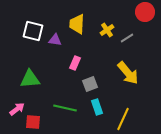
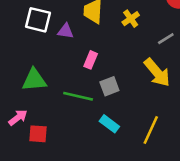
gray line: (127, 38) -> (166, 39), moved
cyan rectangle: (97, 107) -> (109, 124), moved, turned -35
green line: (65, 108) -> (78, 96), moved

